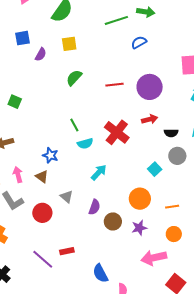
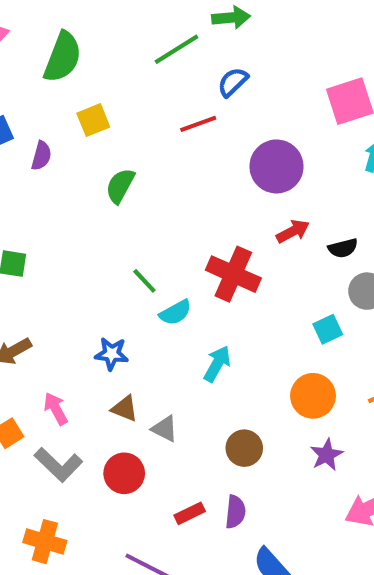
red line: (115, 85) -> (198, 124), moved
cyan square: (155, 169) -> (328, 329), turned 32
brown triangle: (42, 177) -> (125, 409), moved
purple semicircle: (94, 207) -> (235, 512), moved
brown circle: (113, 221) -> (244, 448), moved
red rectangle: (67, 251) -> (190, 513), moved

